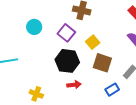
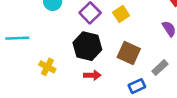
yellow square: (93, 42) -> (121, 14), moved
yellow cross: (36, 94) -> (47, 67), moved

